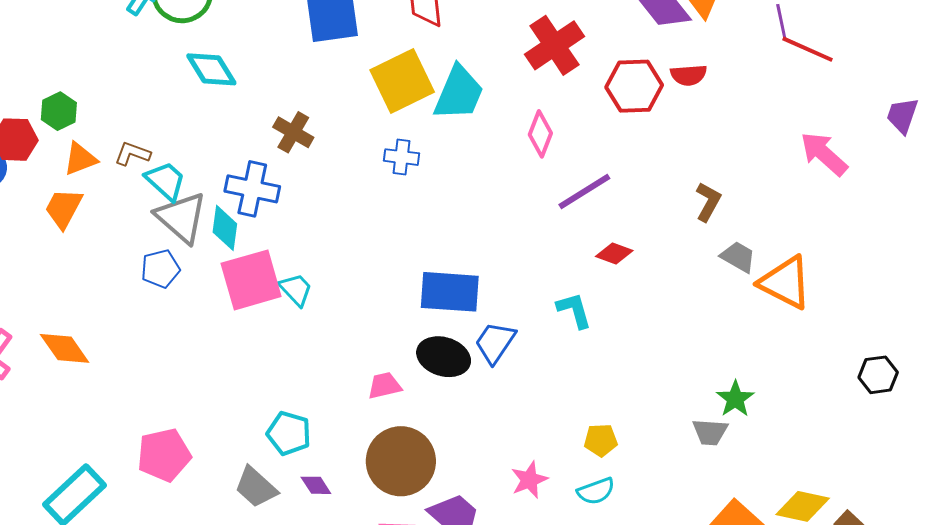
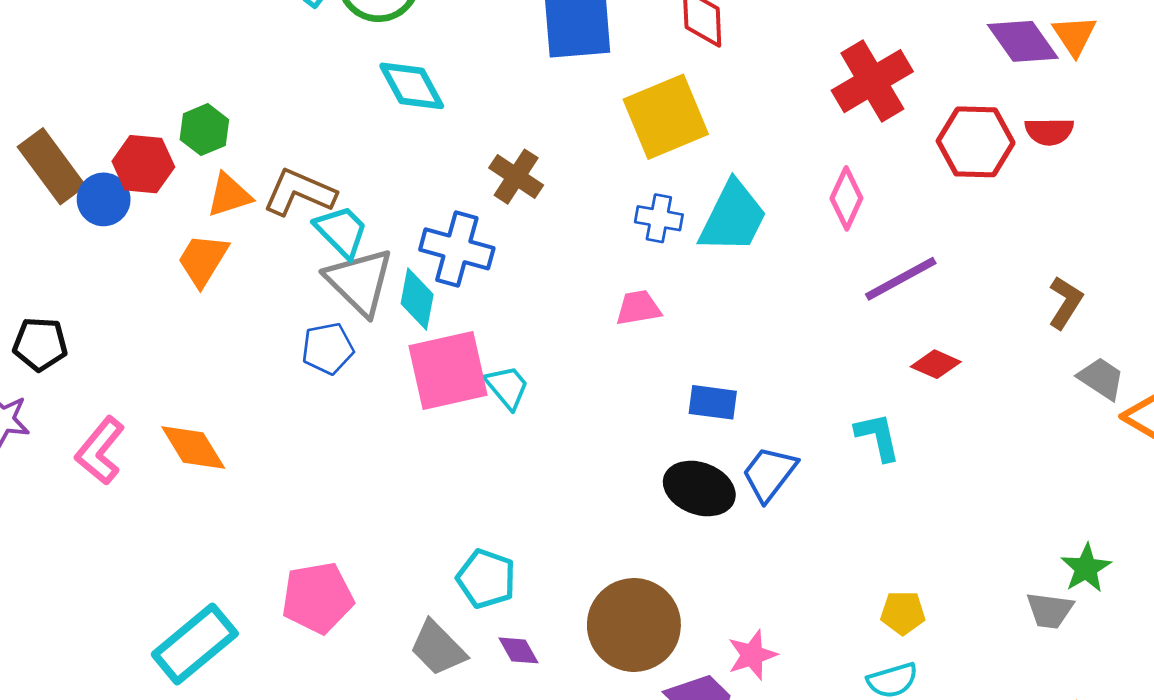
cyan trapezoid: (459, 93) -> (733, 217), moved
brown L-shape: (132, 154) -> (299, 192), size x1.5
blue rectangle: (450, 292) -> (713, 402), size x0.6
pink trapezoid: (385, 386) -> (638, 308), moved
pink star: (529, 480) -> (752, 655), moved

